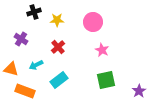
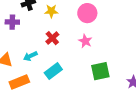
purple cross: (21, 39) -> (12, 22), moved, turned -32
pink star: (102, 50) -> (85, 41), moved
orange rectangle: (25, 91) -> (19, 82), turned -42

